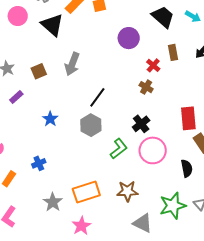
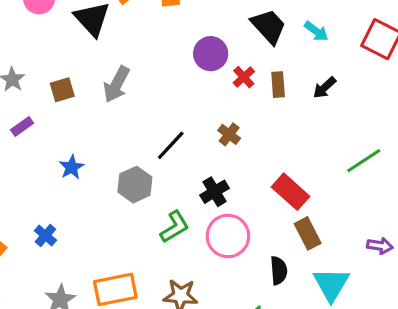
red cross: (153, 65) -> (244, 77), moved
black line: (97, 97) -> (171, 145), moved
red rectangle: (188, 118) -> (290, 192), turned -50
blue cross: (39, 163) -> (45, 235), turned -32

